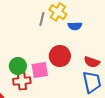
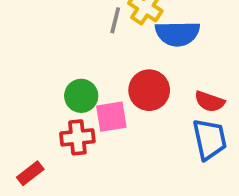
blue semicircle: (75, 26) -> (177, 34), size x1.6
green circle: (18, 66) -> (81, 96), moved

